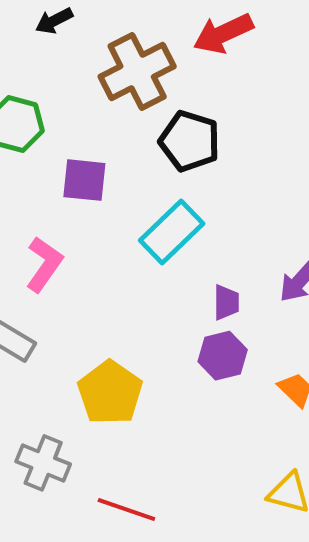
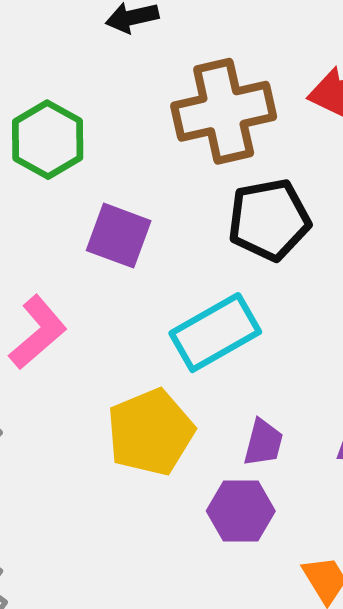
black pentagon: (190, 141) -> (269, 220), turned 30
yellow pentagon: (110, 393) -> (150, 432), moved

